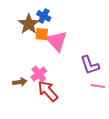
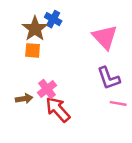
orange square: (42, 34) -> (33, 50), moved
pink triangle: (57, 41) -> (105, 37), moved

